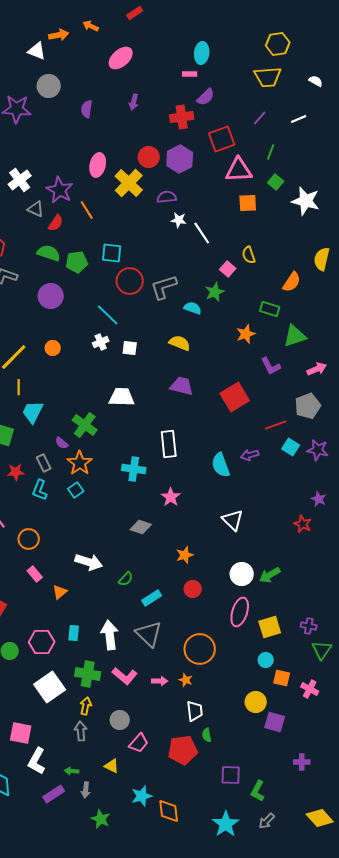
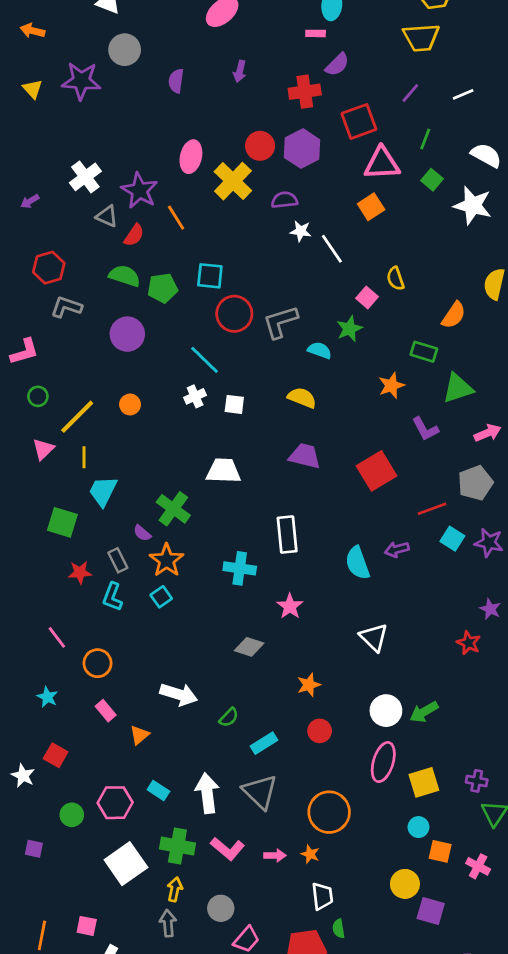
white semicircle: (316, 81) -> (486, 155), moved, size x1.6
orange square: (248, 203) -> (371, 207), moved, turned -30
cyan rectangle: (74, 633) -> (158, 790), turned -63
pink square: (21, 733) -> (87, 926), size x0.7

